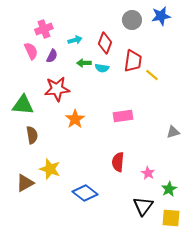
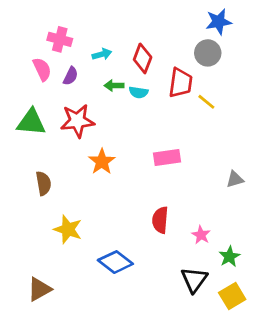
gray circle: (132, 20) -> (208, 53), moved
pink cross: (44, 29) -> (60, 39), turned 36
green triangle: (23, 105) -> (31, 122), moved
brown triangle: (25, 183) -> (39, 289), moved
yellow square: (171, 218) -> (232, 296), turned -36

